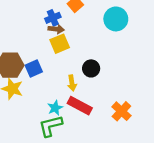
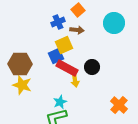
brown arrow: (56, 29) -> (77, 30), moved
blue square: (34, 68) -> (56, 56), moved
red rectangle: (80, 106) -> (67, 68), moved

